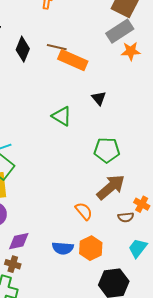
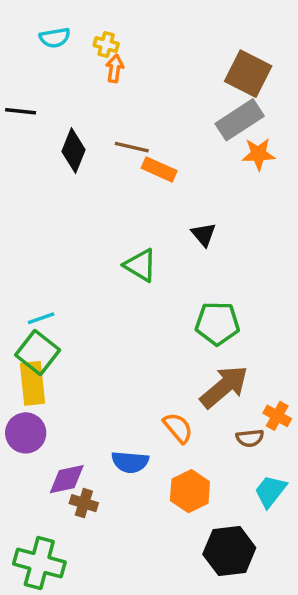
orange rectangle: (73, 60) -> (159, 169), size x0.7
blue semicircle: (63, 248) -> (130, 462), moved
brown cross: (13, 264) -> (84, 503), moved

